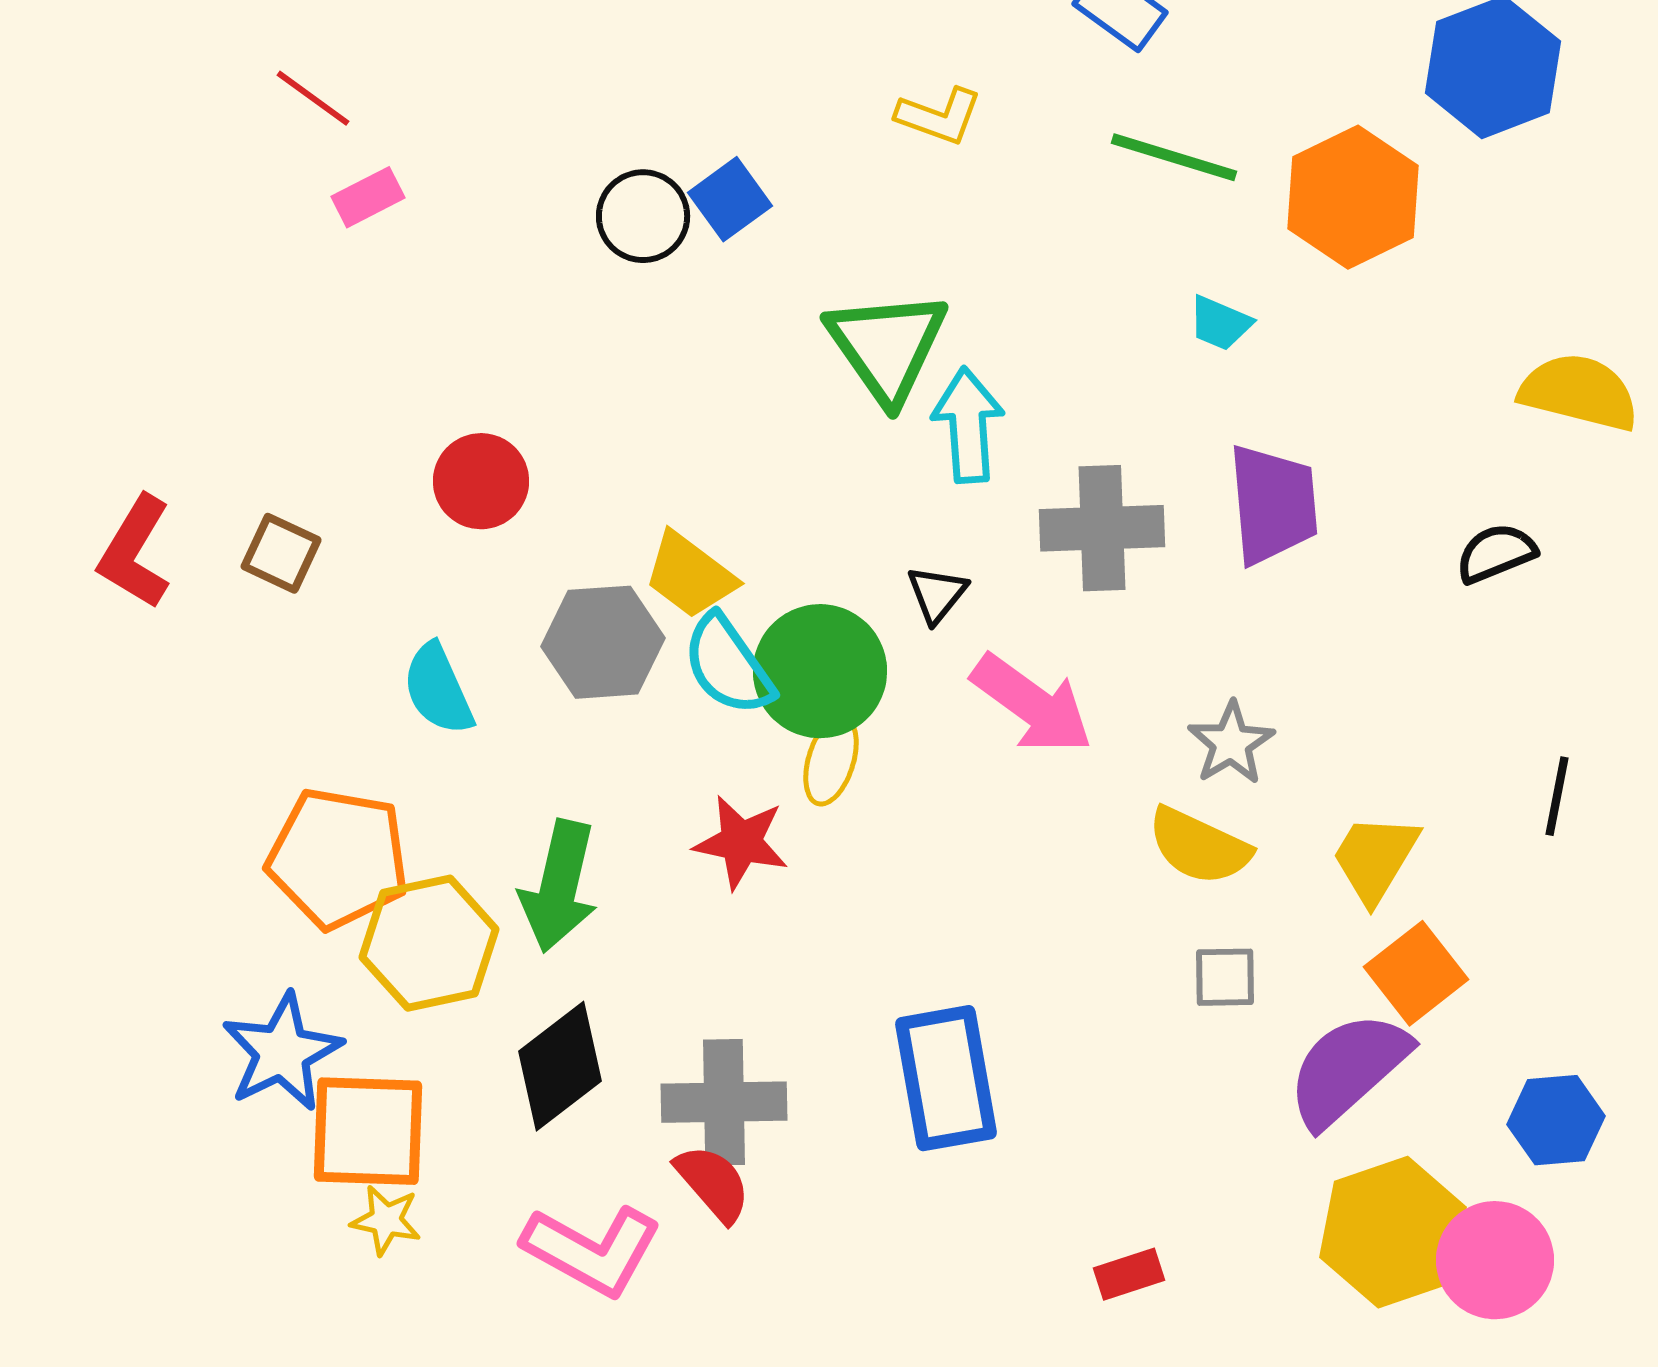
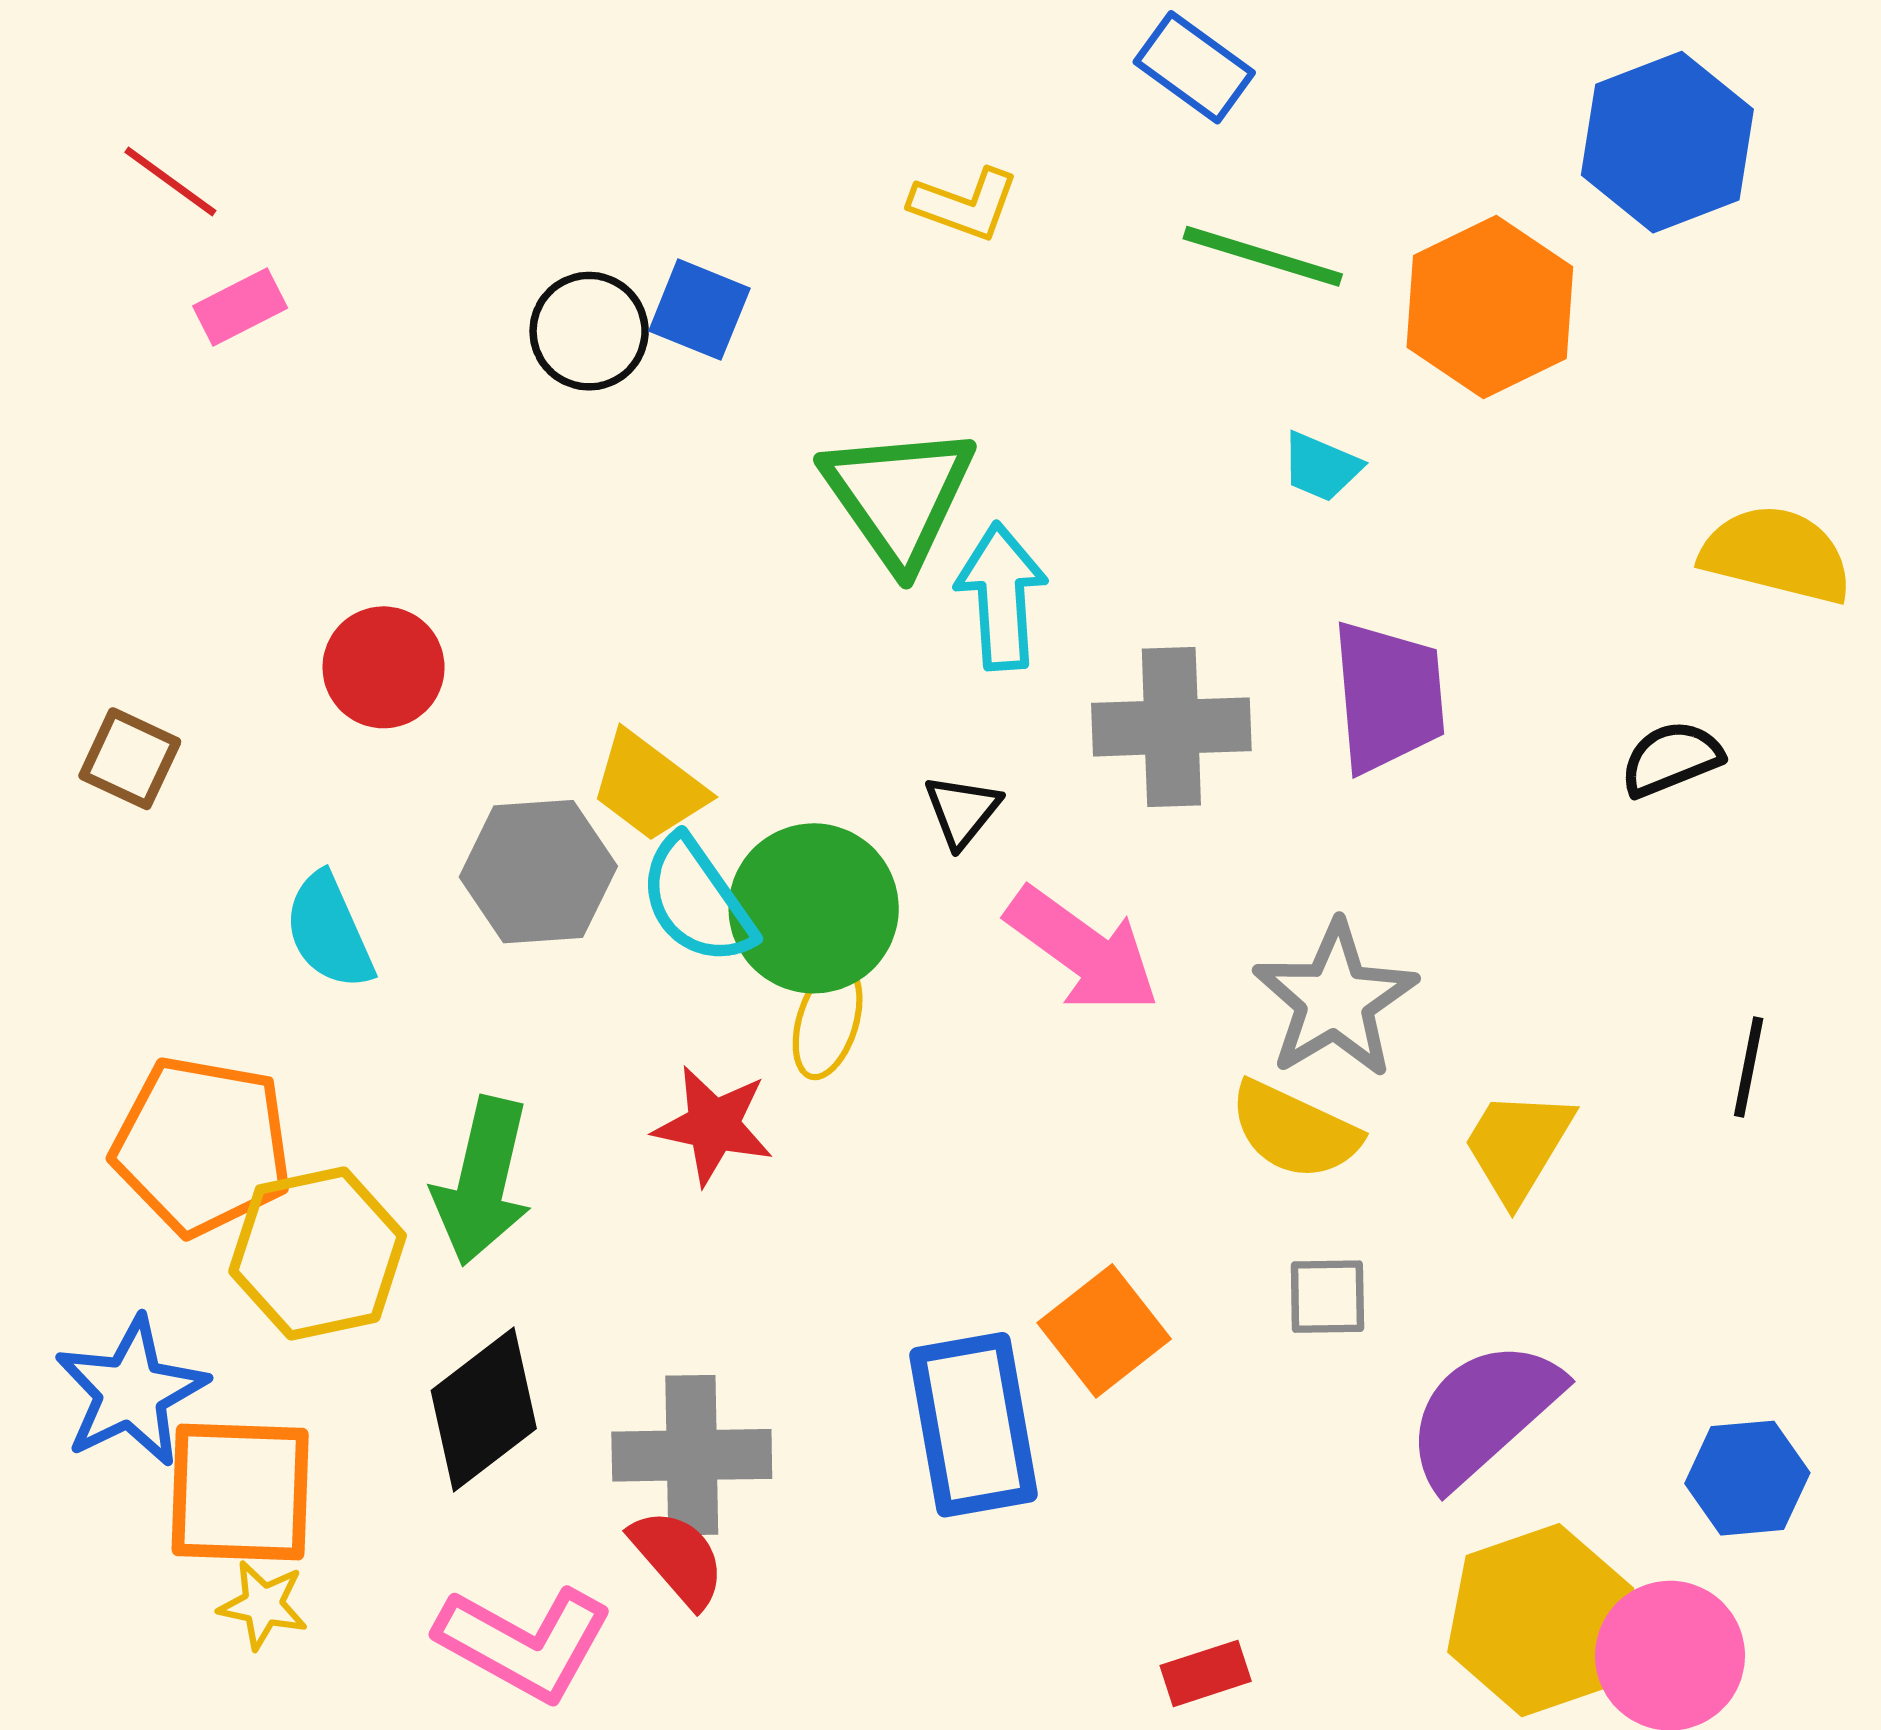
blue square: (730, 199) -> (699, 310), turned -32
gray star: (1231, 743) -> (1335, 1000), size x1.5
orange square: (1416, 973) -> (1104, 1331), moved

